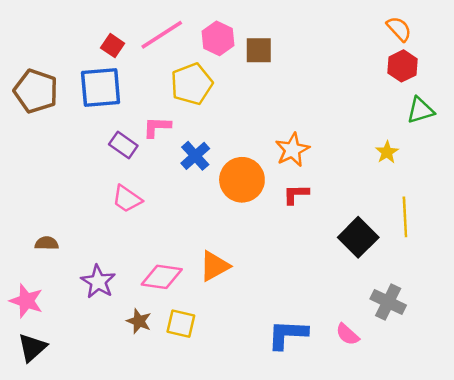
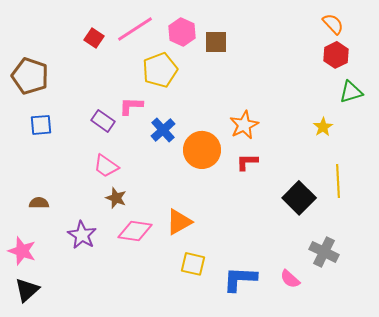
blue square: (101, 87) -> (41, 125), moved, size x0.6
brown star: (139, 321) -> (116, 198), moved
yellow square: (181, 324) -> (193, 264), moved

